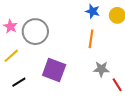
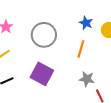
gray circle: (35, 32) -> (44, 35), moved

